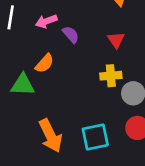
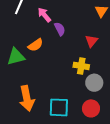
pink arrow: (46, 21) -> (44, 15), turned 56
green triangle: (23, 85) -> (16, 57), turned -30

